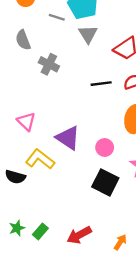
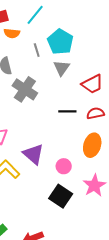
gray line: (57, 17) -> (37, 50), turned 48
gray cross: (49, 64) -> (25, 89), size x1.4

